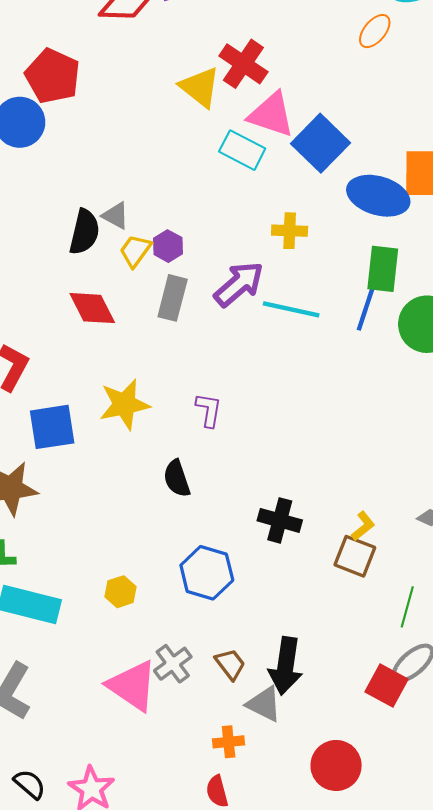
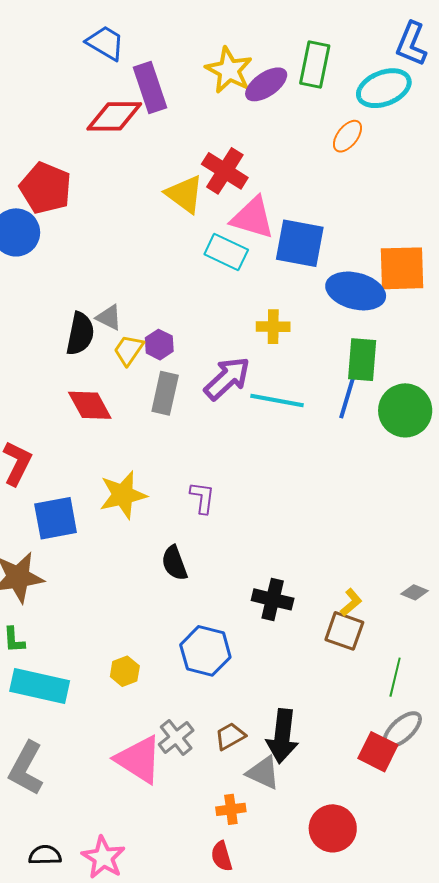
blue square: (320, 143) -> (300, 243), turned -32
brown trapezoid: (230, 664) -> (230, 736), turned -80
black semicircle: (30, 784) -> (45, 855), turned -40

